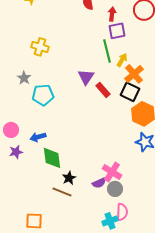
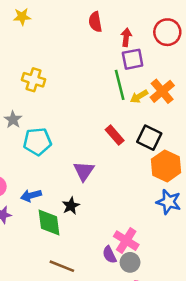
yellow arrow: (122, 60) -> (139, 96), turned -152
orange cross: (134, 74) -> (162, 91), moved
purple triangle: (86, 77) -> (84, 171), moved
black star: (69, 178) -> (71, 206), moved
purple semicircle: (99, 183) -> (109, 255), turned 88

